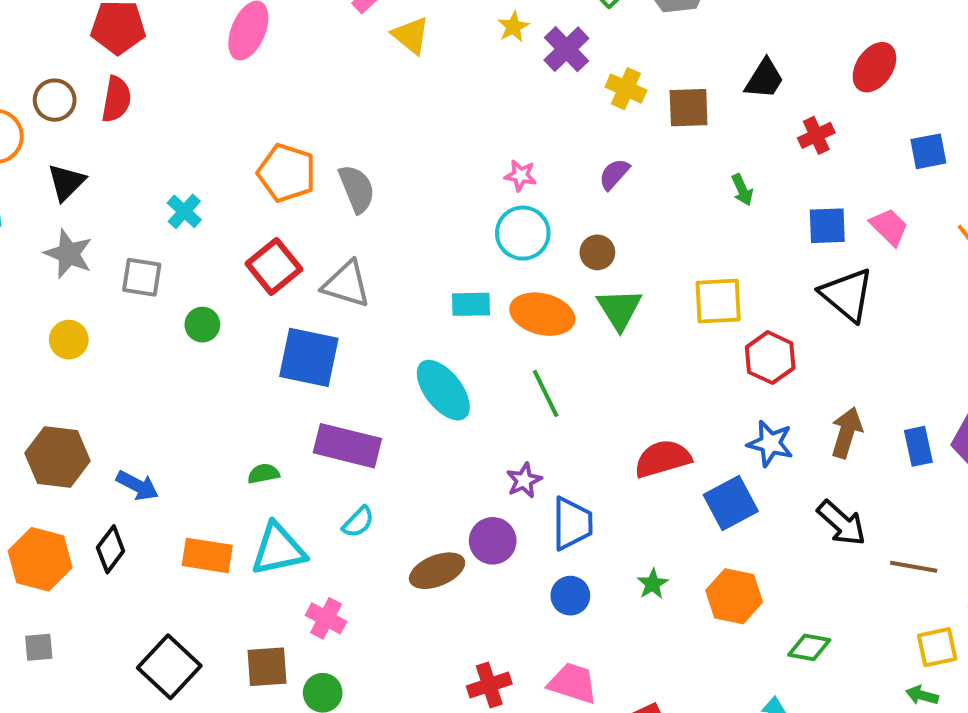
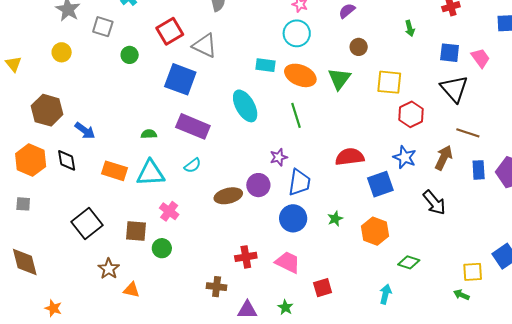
brown circle: (597, 252) -> (359, 47), moved
black diamond: (111, 549) -> (67, 160), turned -55
brown line: (914, 567) -> (468, 133), moved
blue circle: (570, 596) -> (293, 218), size x1.4

